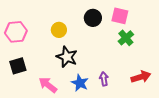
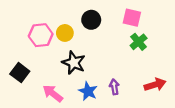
black circle: (93, 18) -> (91, 20), moved
pink hexagon: (16, 32) -> (41, 35), moved
black square: (18, 66) -> (20, 73), turned -36

